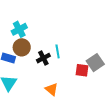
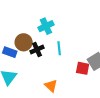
cyan cross: (19, 29) -> (46, 26), moved
black cross: (43, 58) -> (37, 49), moved

